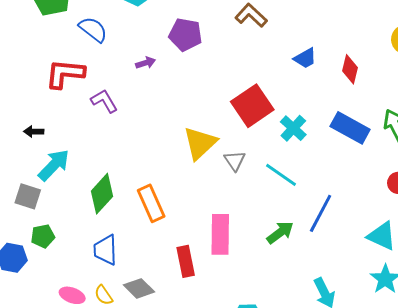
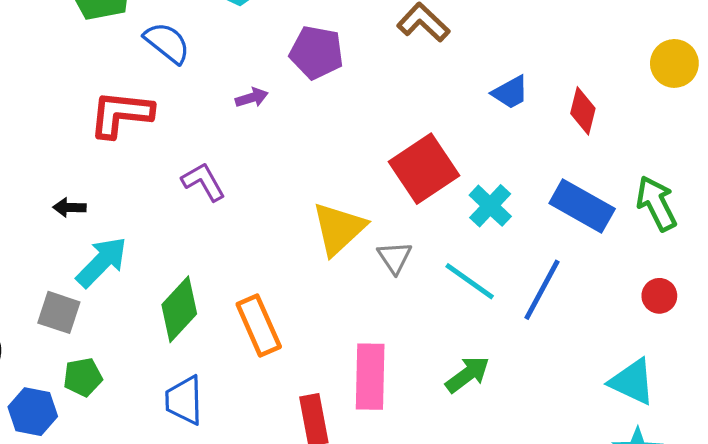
purple L-shape: (104, 101) -> (203, 182), moved
blue line: (321, 213) -> (542, 290), moved

